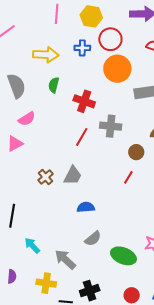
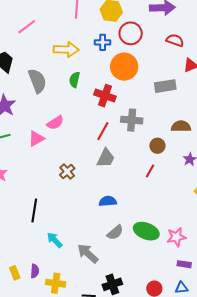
orange circle: (117, 69) -> (124, 67), moved
pink semicircle: (27, 119) -> (55, 123), moved
gray trapezoid: (73, 176) -> (106, 158), moved
green ellipse: (123, 256) -> (146, 231), moved
yellow cross: (46, 283) -> (56, 283), moved

